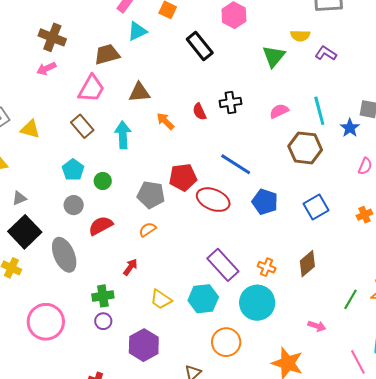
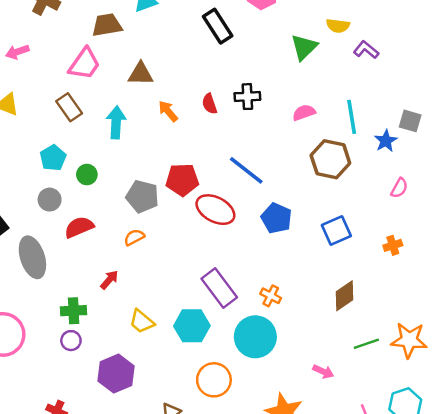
pink arrow: (46, 68) -> (17, 52), moved
brown diamond: (307, 264) -> (344, 296), moved
green line: (351, 299) -> (366, 344), turned 35

